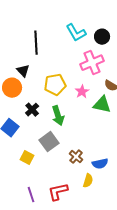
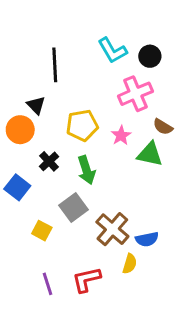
brown cross: (76, 157) -> (112, 229), size x1.6

